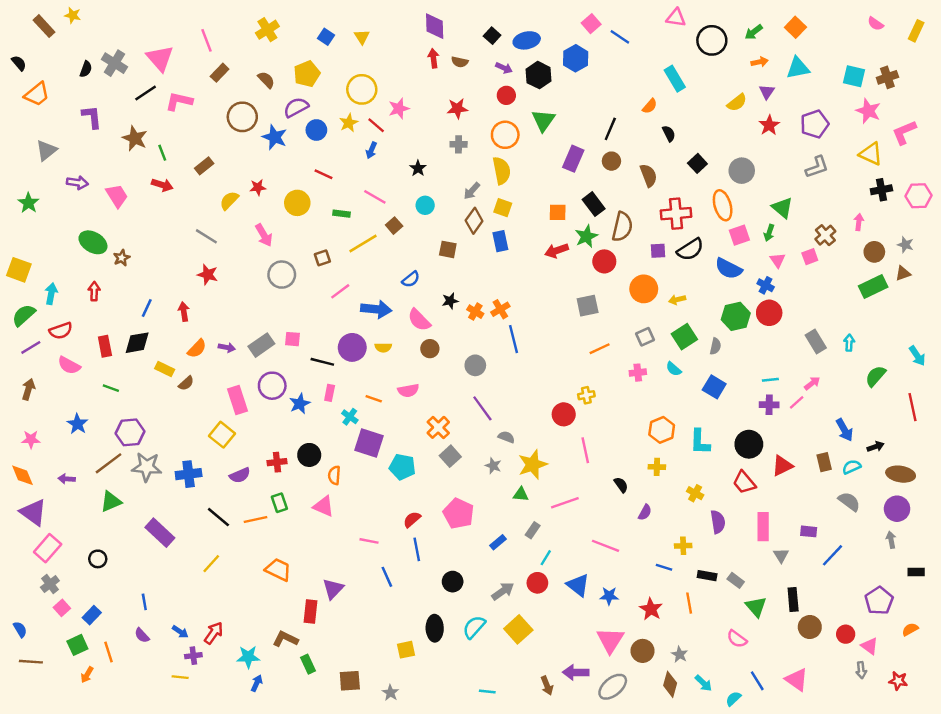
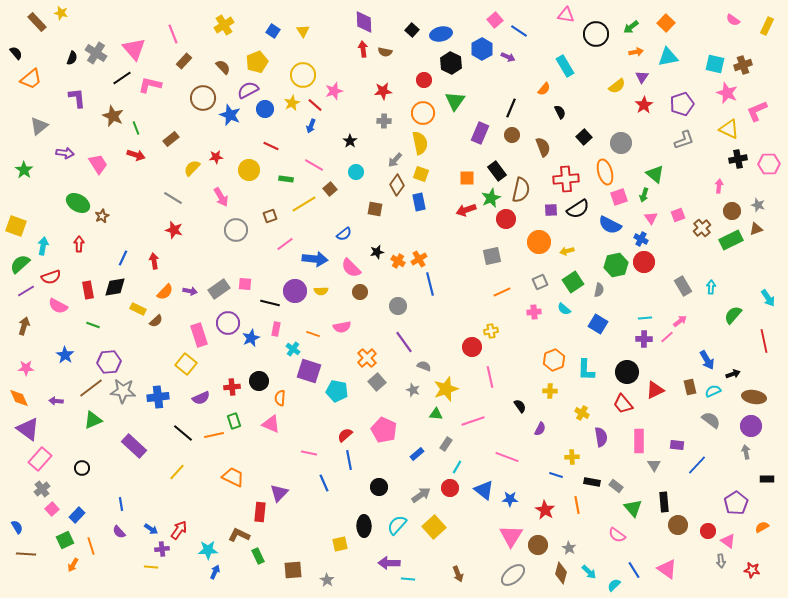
purple arrow: (504, 68) -> (508, 57), moved
brown cross: (825, 235) -> (702, 228), moved
purple arrow: (576, 672) -> (389, 563), moved

